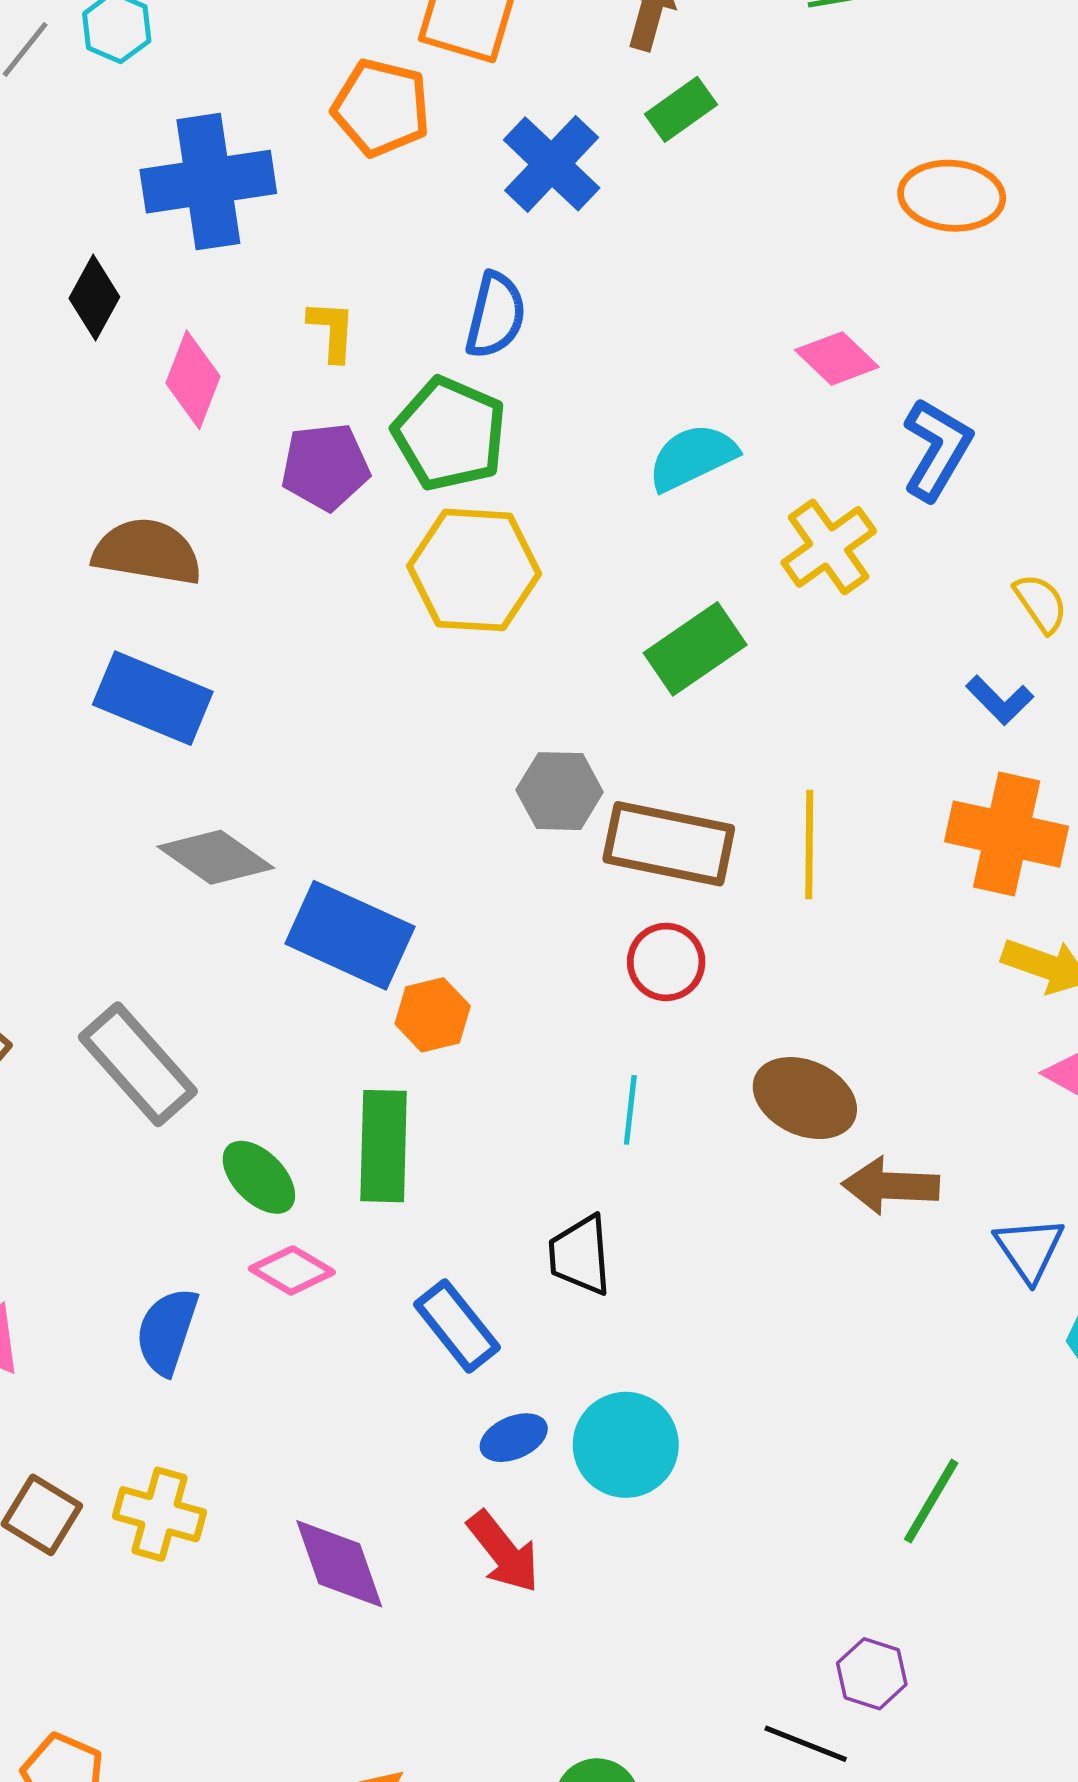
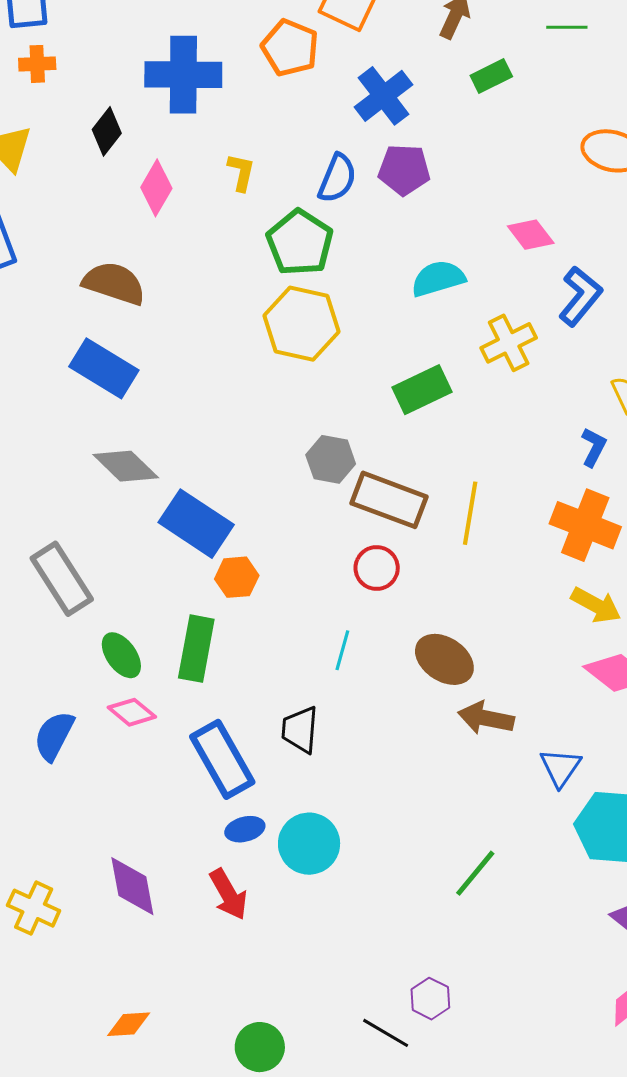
green rectangle: (681, 109) -> (491, 76), moved
purple pentagon: (325, 467) -> (404, 170), moved
blue L-shape: (1000, 700) -> (594, 447), turned -117
blue rectangle: (457, 1326) -> (222, 759), size x1.4
green line: (931, 1501) -> (475, 873), moved
yellow cross: (159, 1514) -> (34, 908), moved

